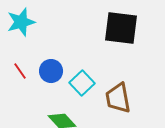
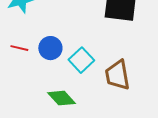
red line: (20, 71) -> (19, 48), turned -42

